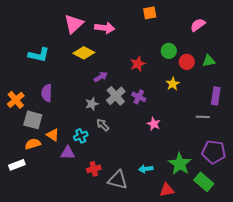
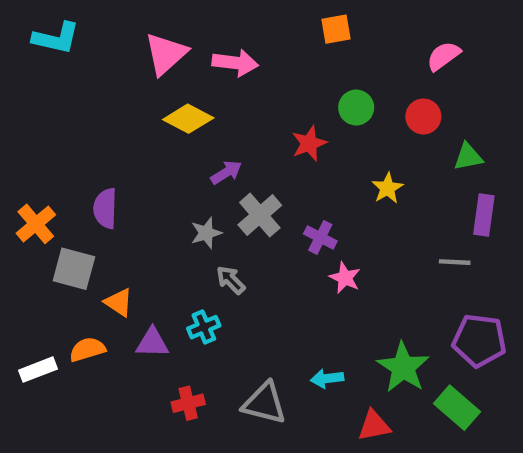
green circle: (169, 51) -> (356, 108), moved
cyan L-shape: (39, 55) -> (56, 38), moved
green triangle: (209, 61) -> (468, 157), moved
red circle: (187, 62) -> (423, 116), moved
purple cross: (139, 97) -> (320, 237), moved
cyan cross: (81, 136) -> (204, 327), moved
orange semicircle: (33, 144) -> (87, 349), moved
red cross: (94, 169) -> (188, 403), moved

